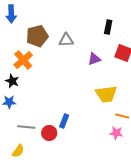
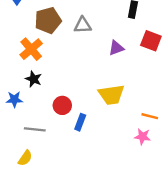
black star: (12, 81) -> (34, 79), moved
yellow trapezoid: (106, 94) -> (111, 95), moved
red circle: (49, 133) -> (62, 105), moved

